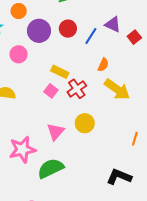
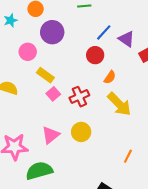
red circle: (68, 29) -> (95, 55), moved
blue line: (91, 36) -> (104, 32), moved
yellow rectangle: (60, 72) -> (45, 75), moved

